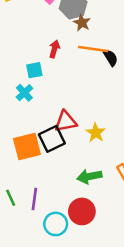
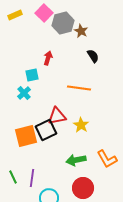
brown star: (82, 23) -> (81, 31), moved
orange line: (93, 49) -> (79, 88), moved
black semicircle: (111, 58) -> (93, 56), moved
red circle: (82, 211) -> (83, 188), moved

